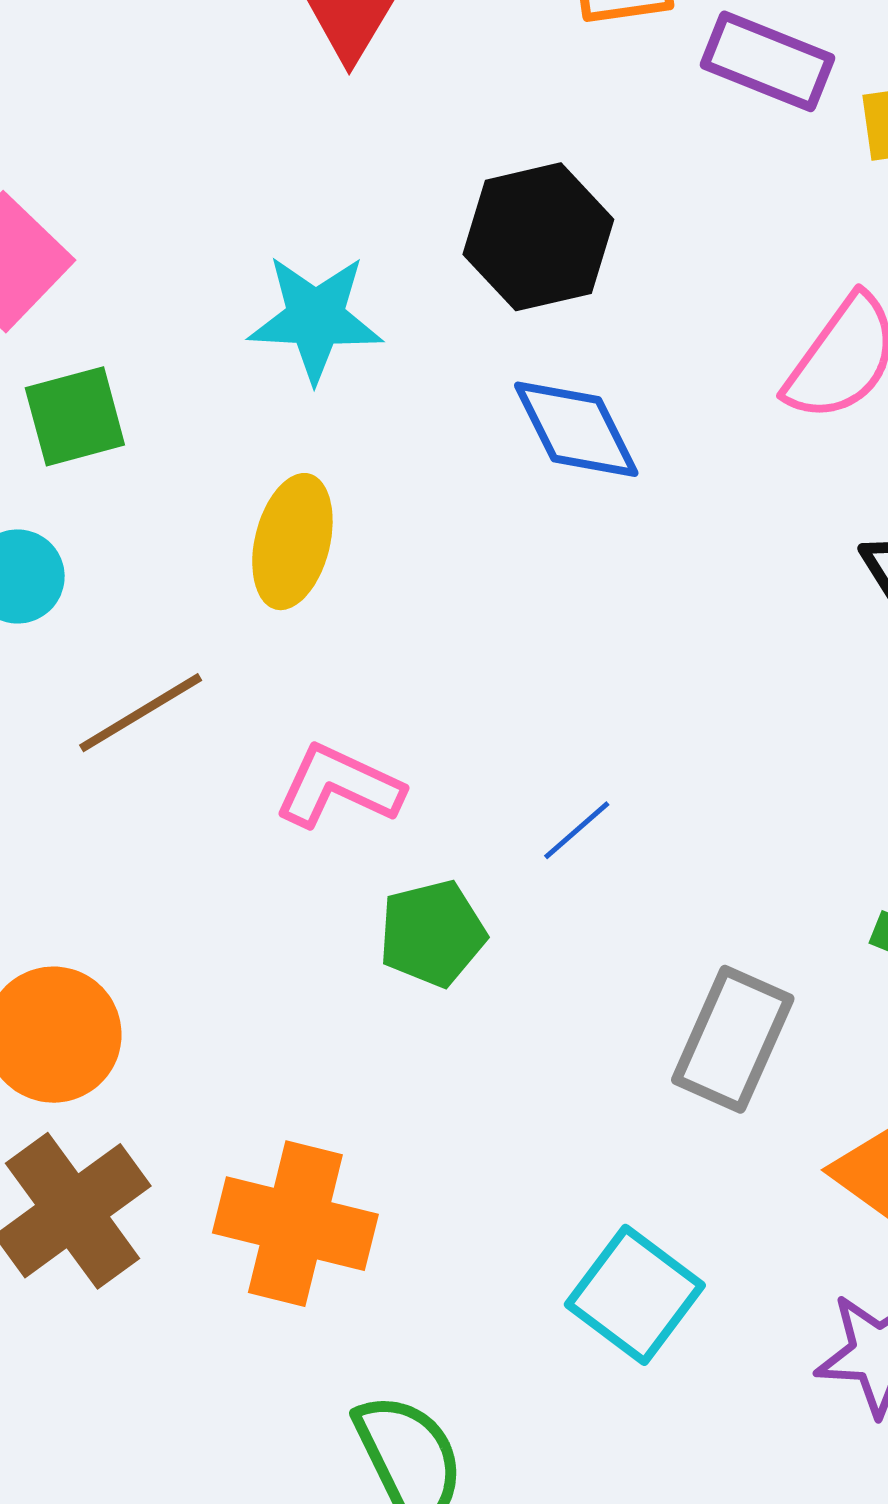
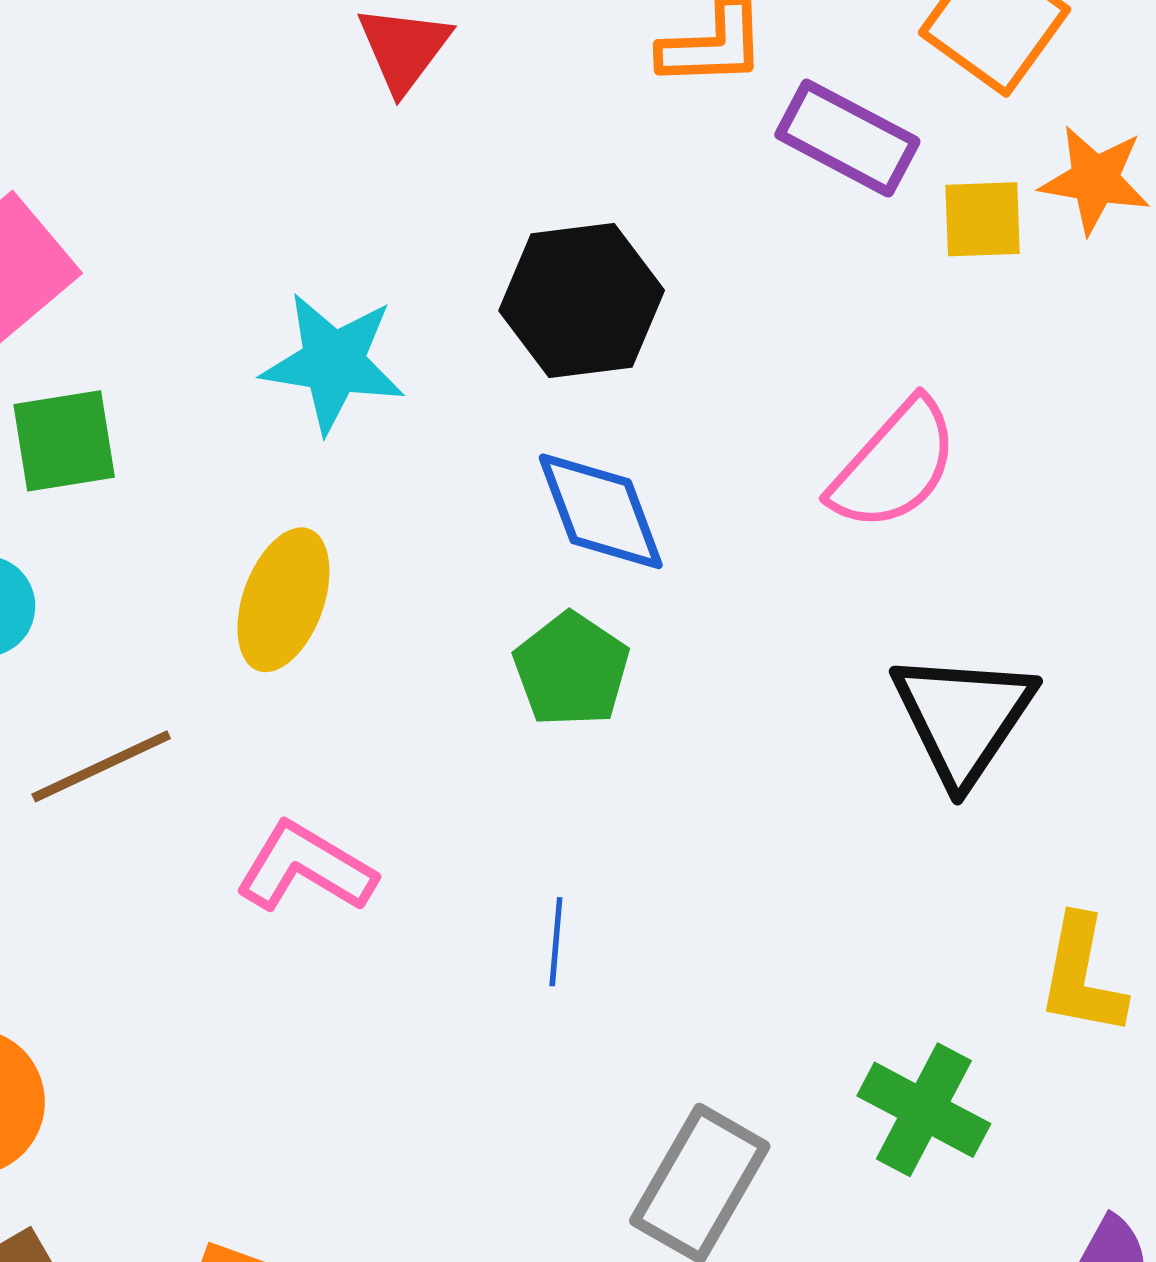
blue line: (577, 830) -> (556, 942), turned -50
green pentagon: (432, 933) -> (571, 670), moved, turned -30

